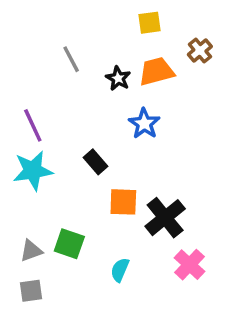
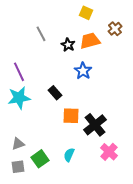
yellow square: (149, 23) -> (86, 13), turned 32
green square: (69, 244) -> (40, 159), moved, turned 36

